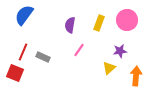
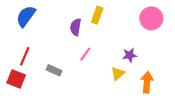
pink circle: (127, 20) -> (151, 18), moved
yellow rectangle: (99, 23) -> (97, 15), moved
gray rectangle: (43, 57) -> (54, 70), moved

